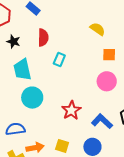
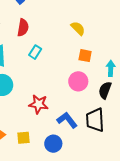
red star: (71, 110) -> (39, 104), turned 30
yellow square: (62, 146) -> (23, 138), turned -32

